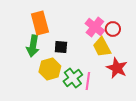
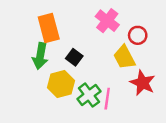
pink cross: (95, 27) -> (107, 21), moved
black square: (61, 47) -> (74, 57), turned 32

